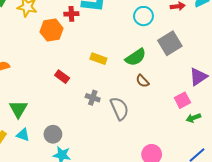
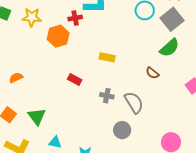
gray square: (170, 43) -> (172, 19), moved
green semicircle: (136, 57) -> (169, 48), moved
gray circle: (53, 134) -> (122, 130), moved
cyan triangle: (23, 135) -> (55, 142), moved

